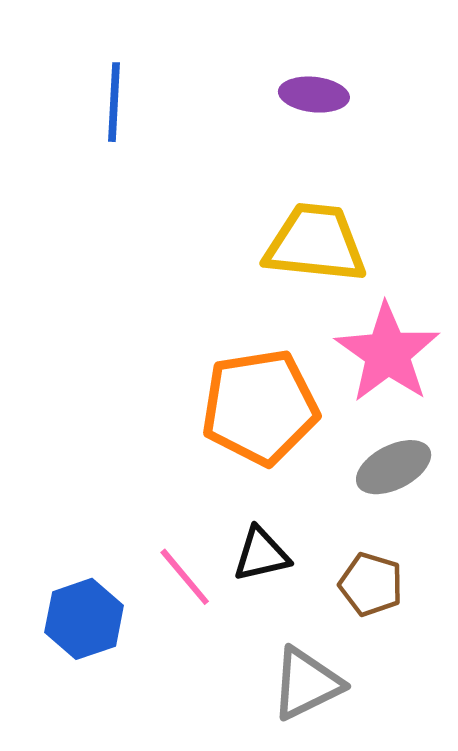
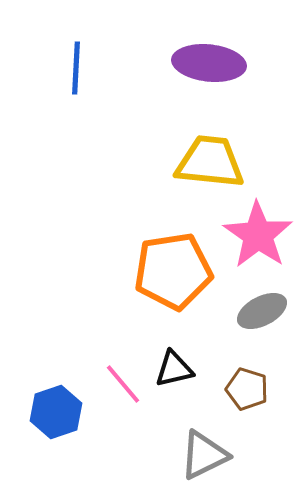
purple ellipse: (314, 95) -> (209, 63), size x1.6

